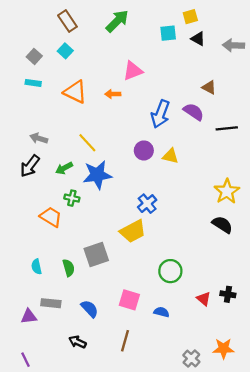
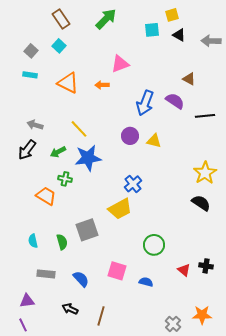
purple triangle: (29, 316) -> (27, 301), moved
brown line: (125, 341) -> (101, 316), moved

